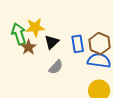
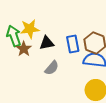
black triangle: (52, 42) -> (47, 43), turned 35

